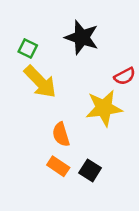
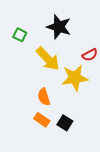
yellow arrow: (40, 82) -> (48, 59), moved

